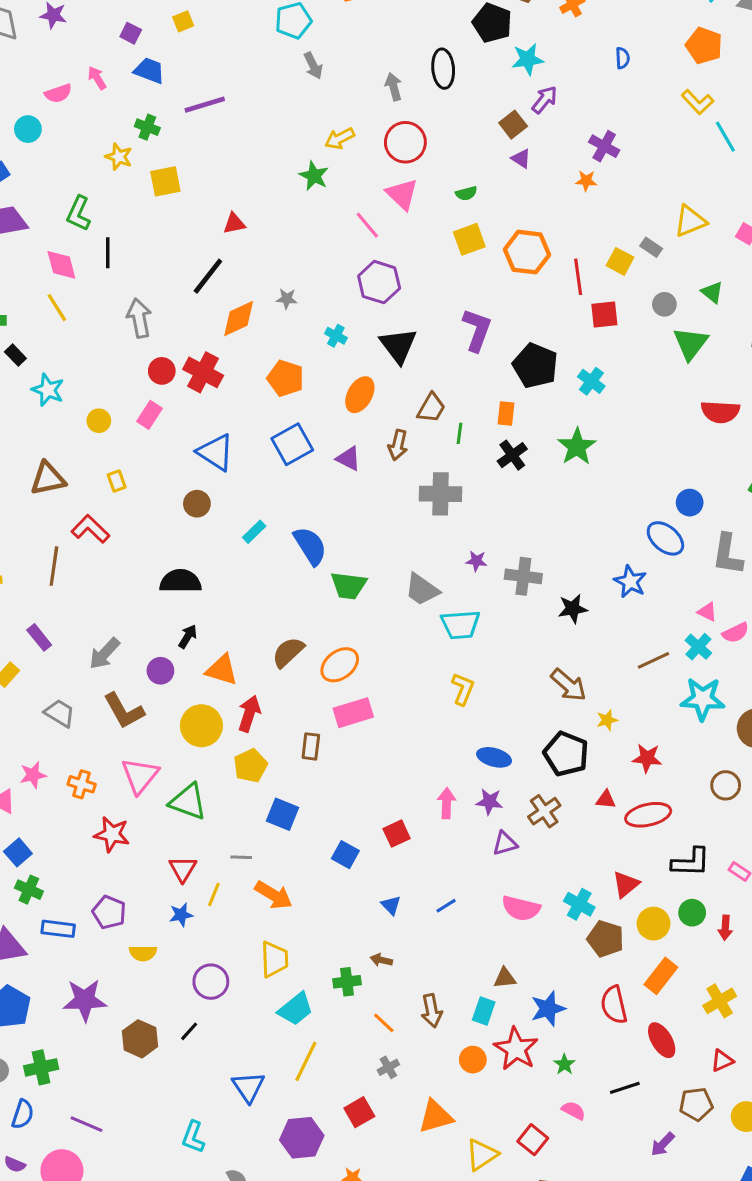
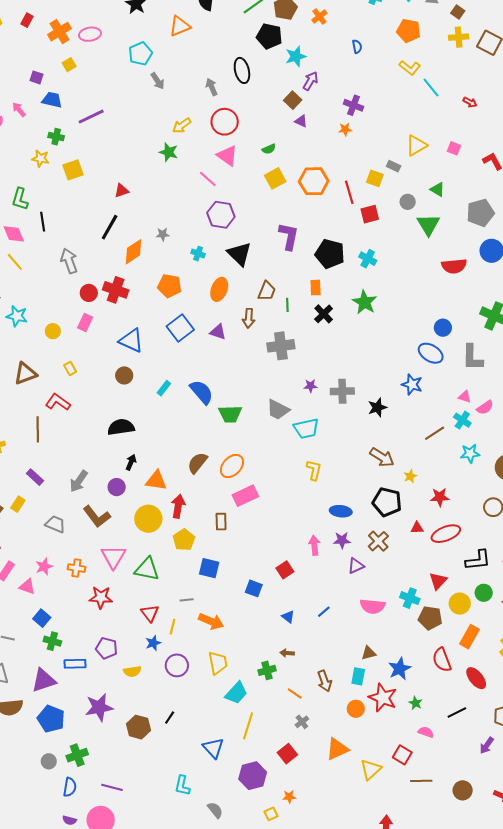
cyan star: (703, 699) -> (470, 453), size x0.7
purple circle: (211, 982) -> (177, 665), moved

